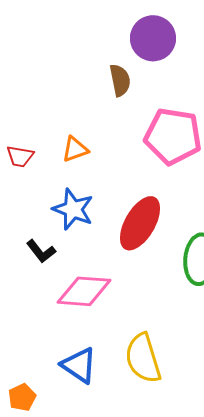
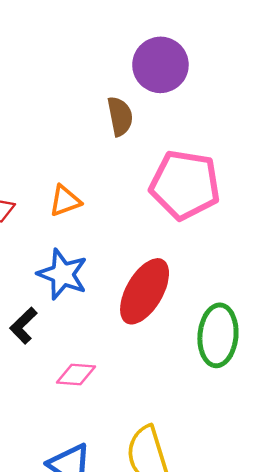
black L-shape: (41, 251) -> (23, 326), turned 84
pink diamond: (84, 291) -> (76, 375), size x0.6

